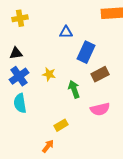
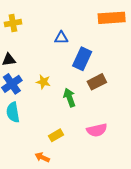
pink semicircle: (100, 109) -> (97, 130), moved
orange arrow: (48, 146) -> (42, 157), turned -104

